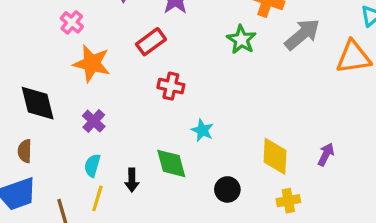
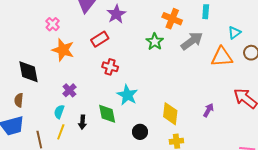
purple cross: (94, 121) -> (69, 90), moved
cyan star: (202, 130) -> (127, 95), size x1.5
purple arrow: (326, 154) -> (209, 110), moved

